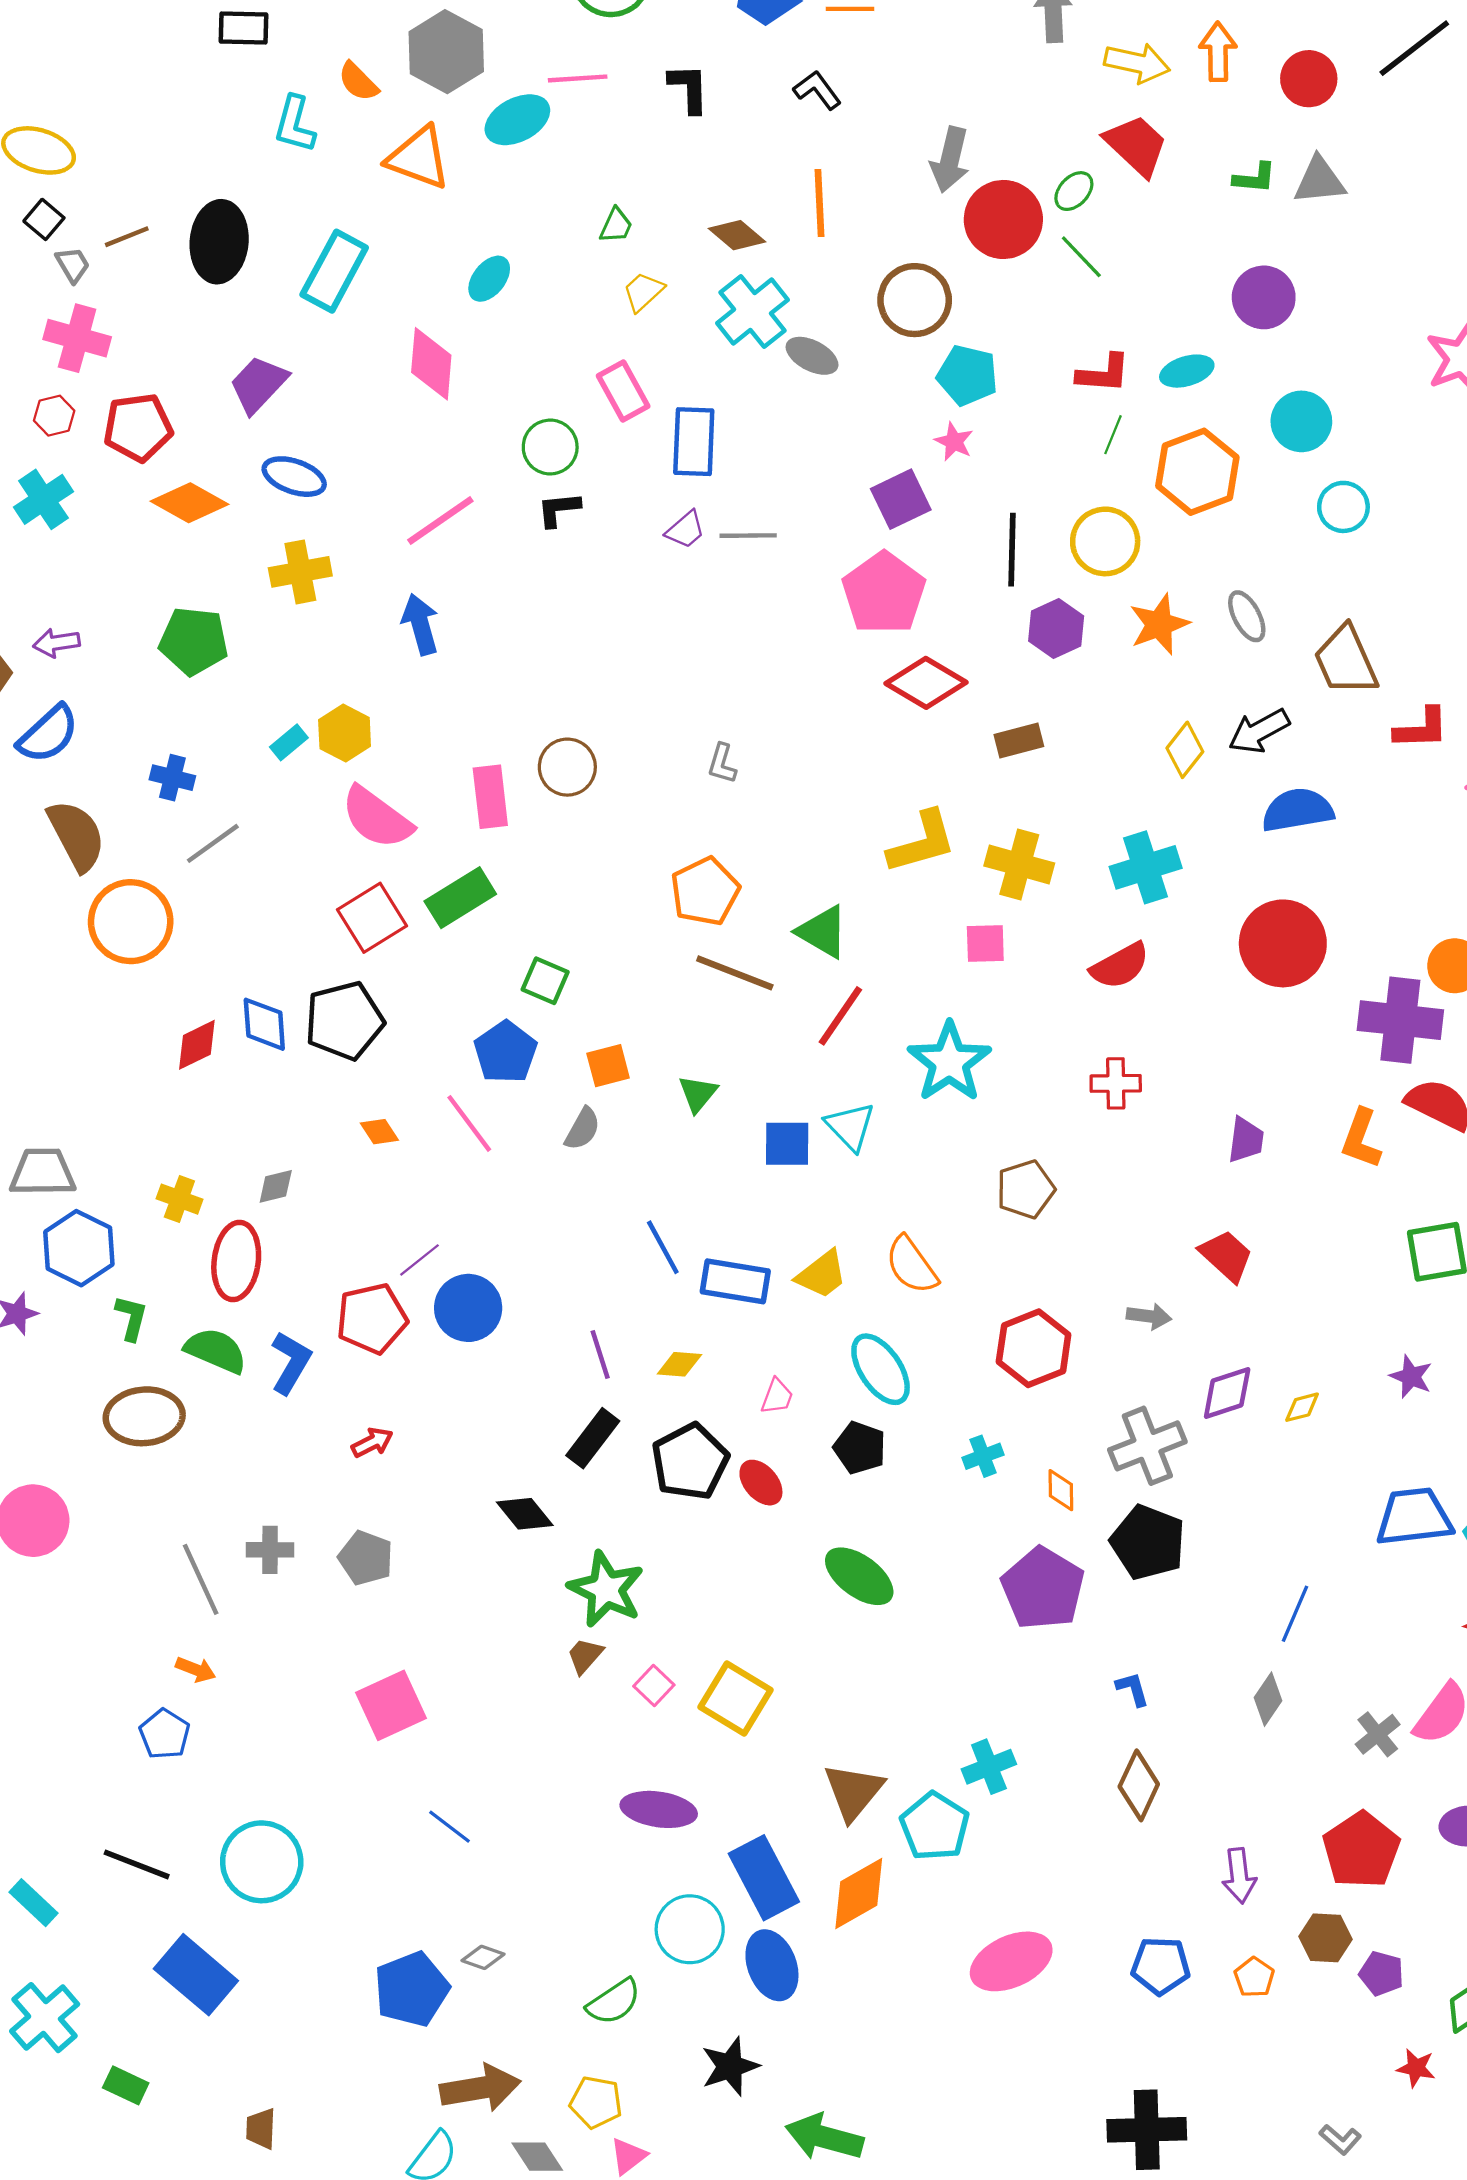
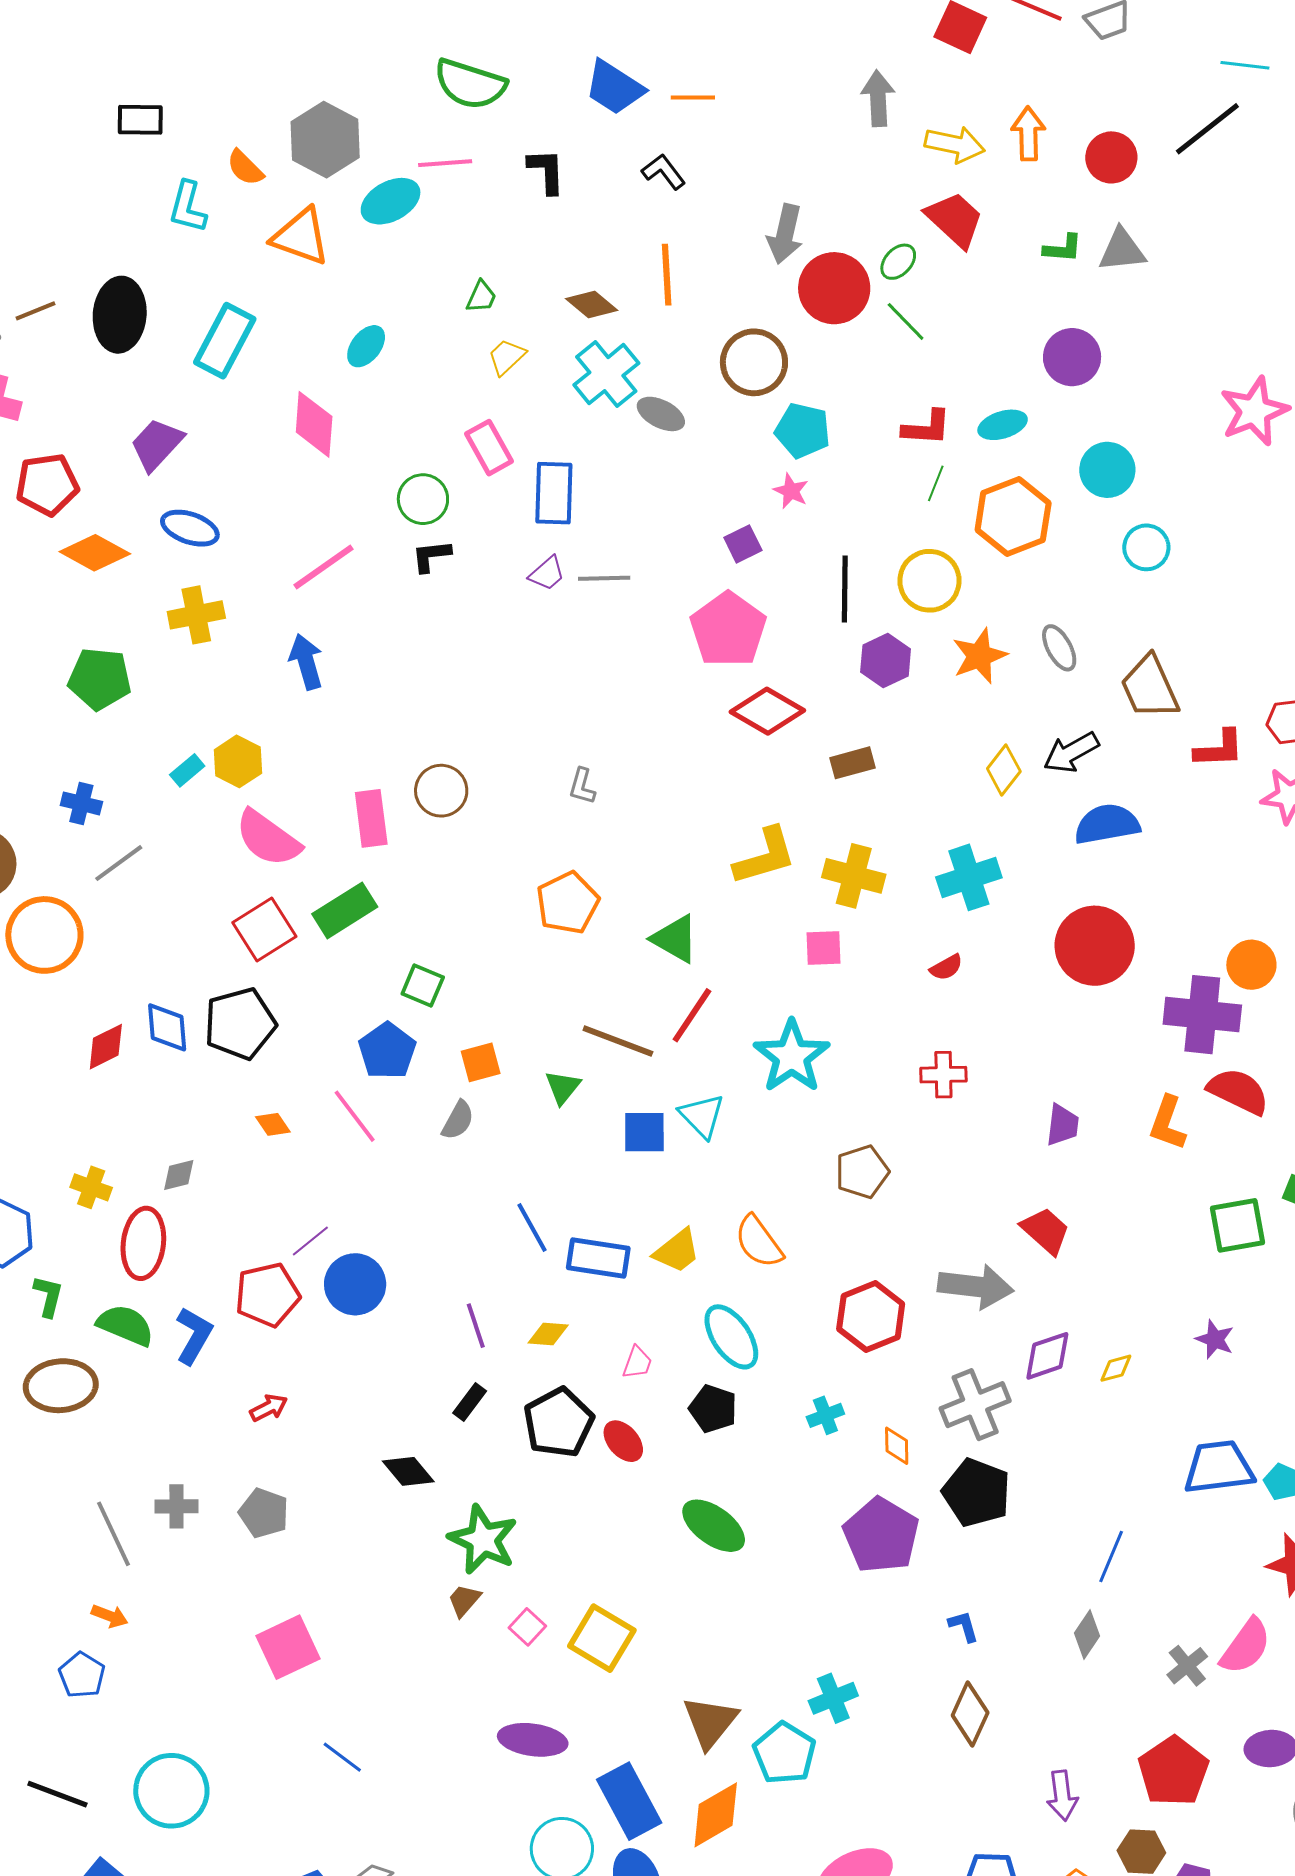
purple square: (901, 499) -> (743, 544), size x0.7
red semicircle: (1120, 966) -> (946, 967), size x0.6
brown line: (735, 973) -> (618, 1041), moved
gray arrow: (1149, 1316) -> (976, 1287), size x1.8
black rectangle: (593, 1438) -> (470, 1402), size x0.7

